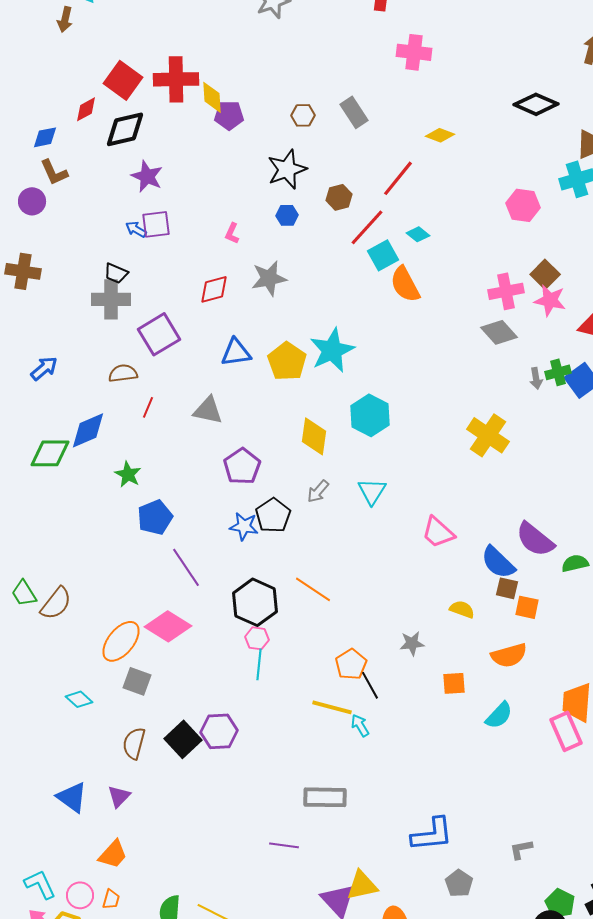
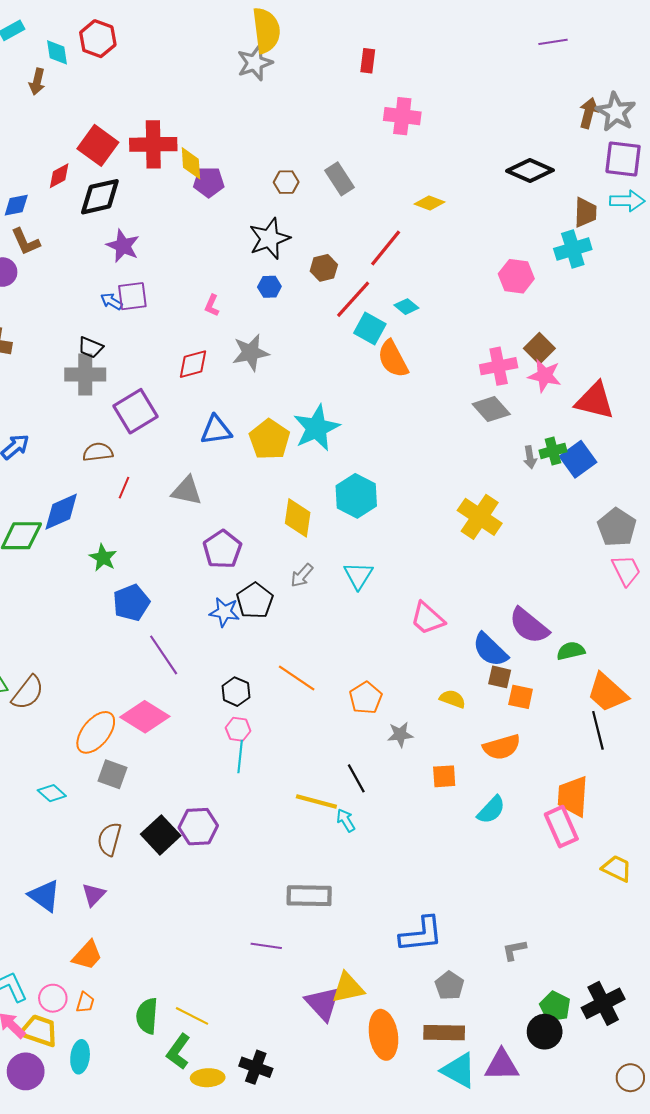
cyan square: (383, 255) -> (370, 329), turned -32
black hexagon: (255, 602) -> (236, 692), size x0.6
orange pentagon: (351, 664) -> (366, 698), moved

